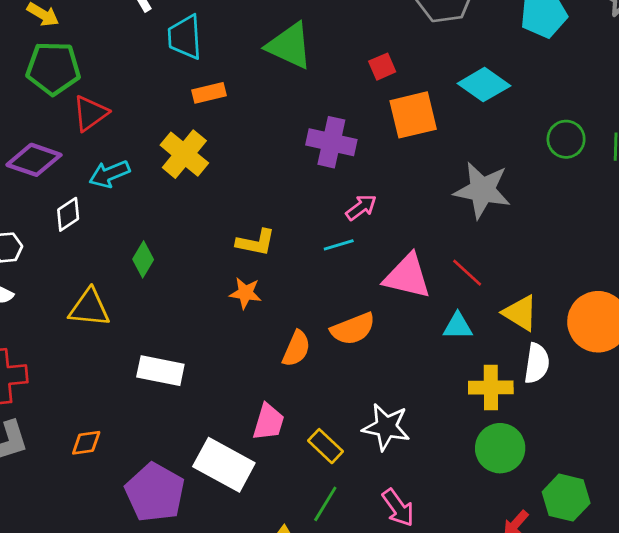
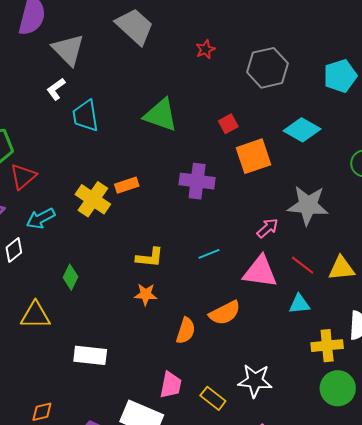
orange rectangle: (209, 93) -> (127, 185), moved
pink arrow: (361, 207) -> (268, 228), moved
yellow triangle: (520, 313) -> (341, 268), moved, turned -32

